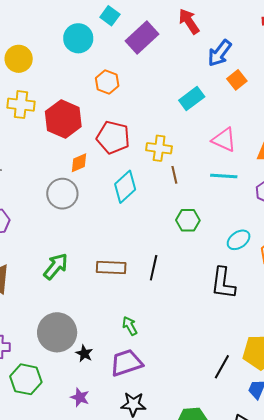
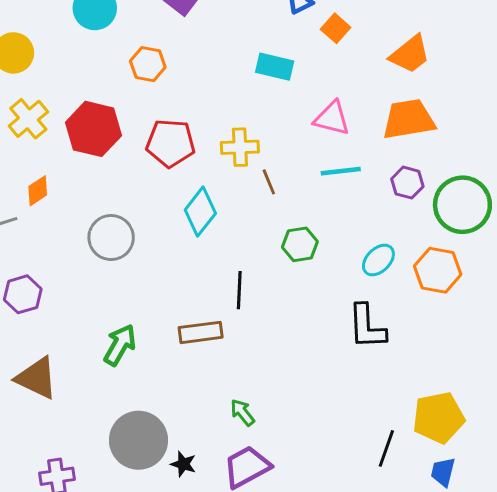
cyan rectangle: (192, 98) -> (275, 67), turned 60
yellow cross: (21, 105) -> (28, 119), turned -36
orange diamond: (79, 163) -> (38, 191), moved
black line: (154, 268) -> (239, 290), moved

